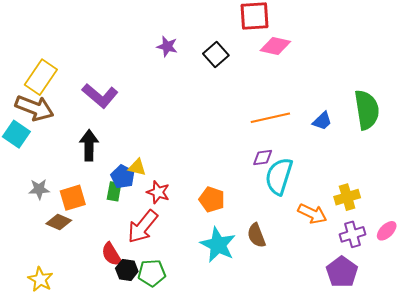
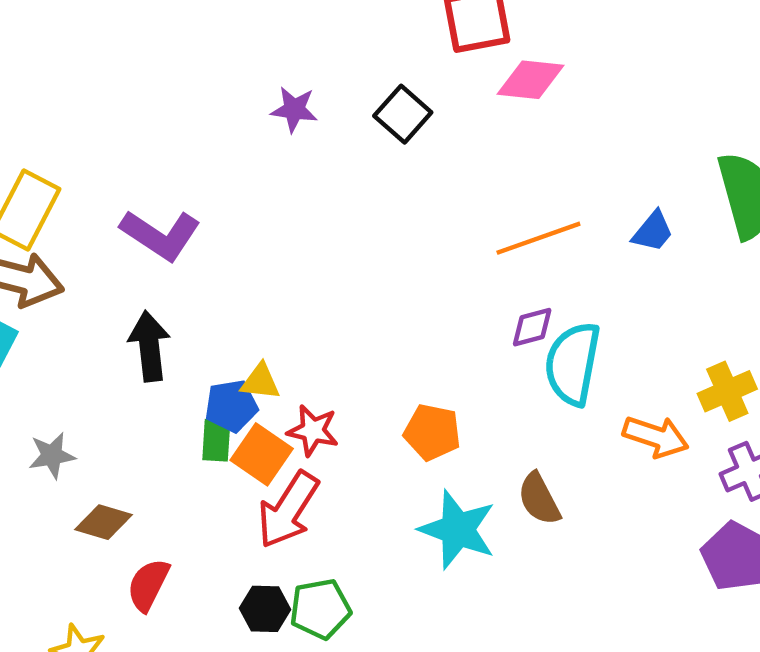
blue pentagon: (123, 177) -> (231, 406), turned -30
orange square: (73, 198) -> (262, 454), moved, turned -32
red semicircle: (111, 254) -> (148, 585), moved, turned 65

